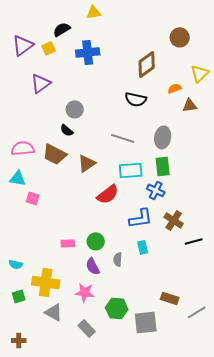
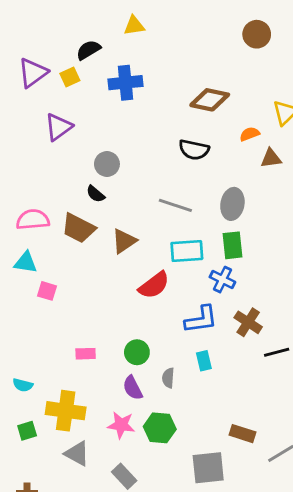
brown circle: (180, 37) -> (257, 34), moved
brown diamond: (147, 64) -> (210, 100), turned 48
pink rectangle: (68, 243) -> (86, 354), moved
green hexagon: (117, 308) -> (160, 428), moved

